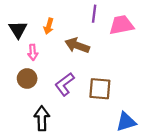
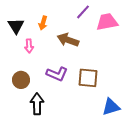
purple line: (94, 14) -> (83, 12), turned 35
brown circle: (27, 78) -> (21, 80), moved
purple L-shape: (65, 84) -> (57, 74), turned -120

